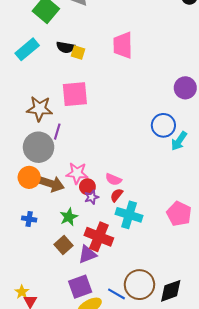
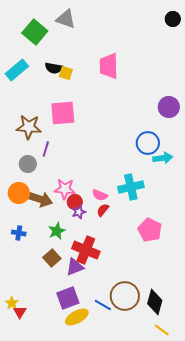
cyan arrow: (179, 141) -> (163, 158), turned -132
gray circle: (39, 147) -> (28, 164), size x0.6
pink pentagon: (179, 214) -> (150, 230), moved
cyan cross: (129, 215) -> (131, 187), moved, turned -30
black diamond: (171, 291) -> (155, 302), turned -55

